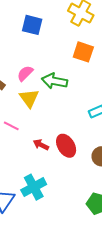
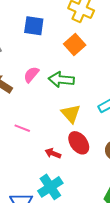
orange square: (83, 52) -> (75, 45), moved, turned 35
yellow triangle: (29, 98) -> (71, 114), moved
red arrow: (41, 145) -> (53, 153), moved

